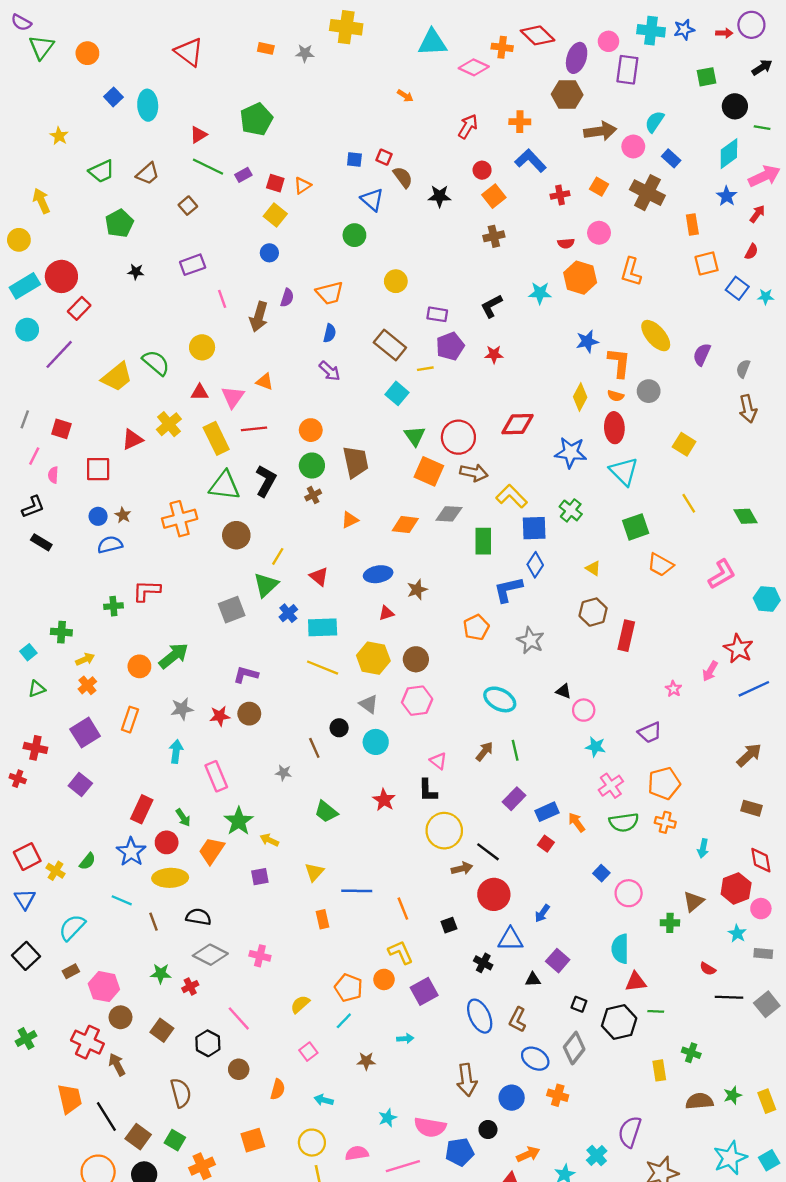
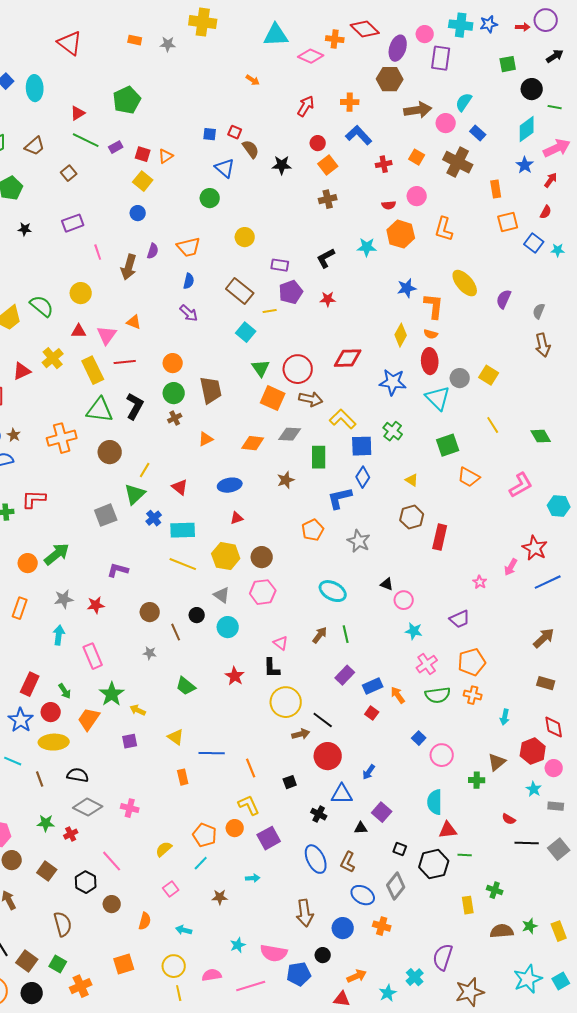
gray circle: (649, 391) -> (460, 378), moved
brown star: (417, 590) -> (286, 480), moved
brown circle: (249, 714) -> (150, 612), moved
yellow triangle: (314, 872) -> (176, 737), turned -36

